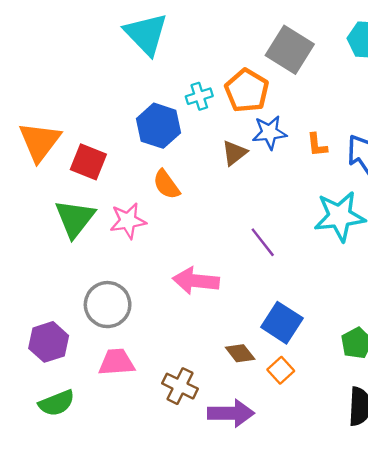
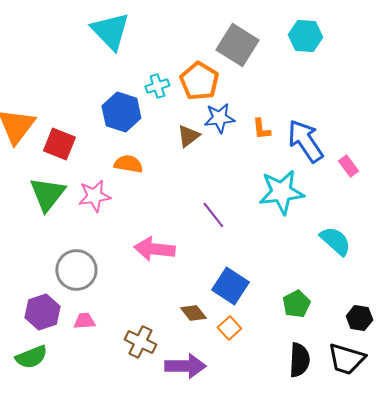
orange semicircle: (166, 185) -> (128, 164), turned 136
purple hexagon: (49, 342) -> (42, 312), moved
pink trapezoid: (117, 362) -> (84, 321), size x0.7

